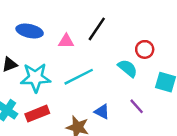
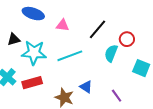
black line: (97, 29) -> (97, 29), moved
cyan semicircle: (128, 68) -> (111, 53), turned -114
purple line: (137, 106) -> (117, 96), moved

